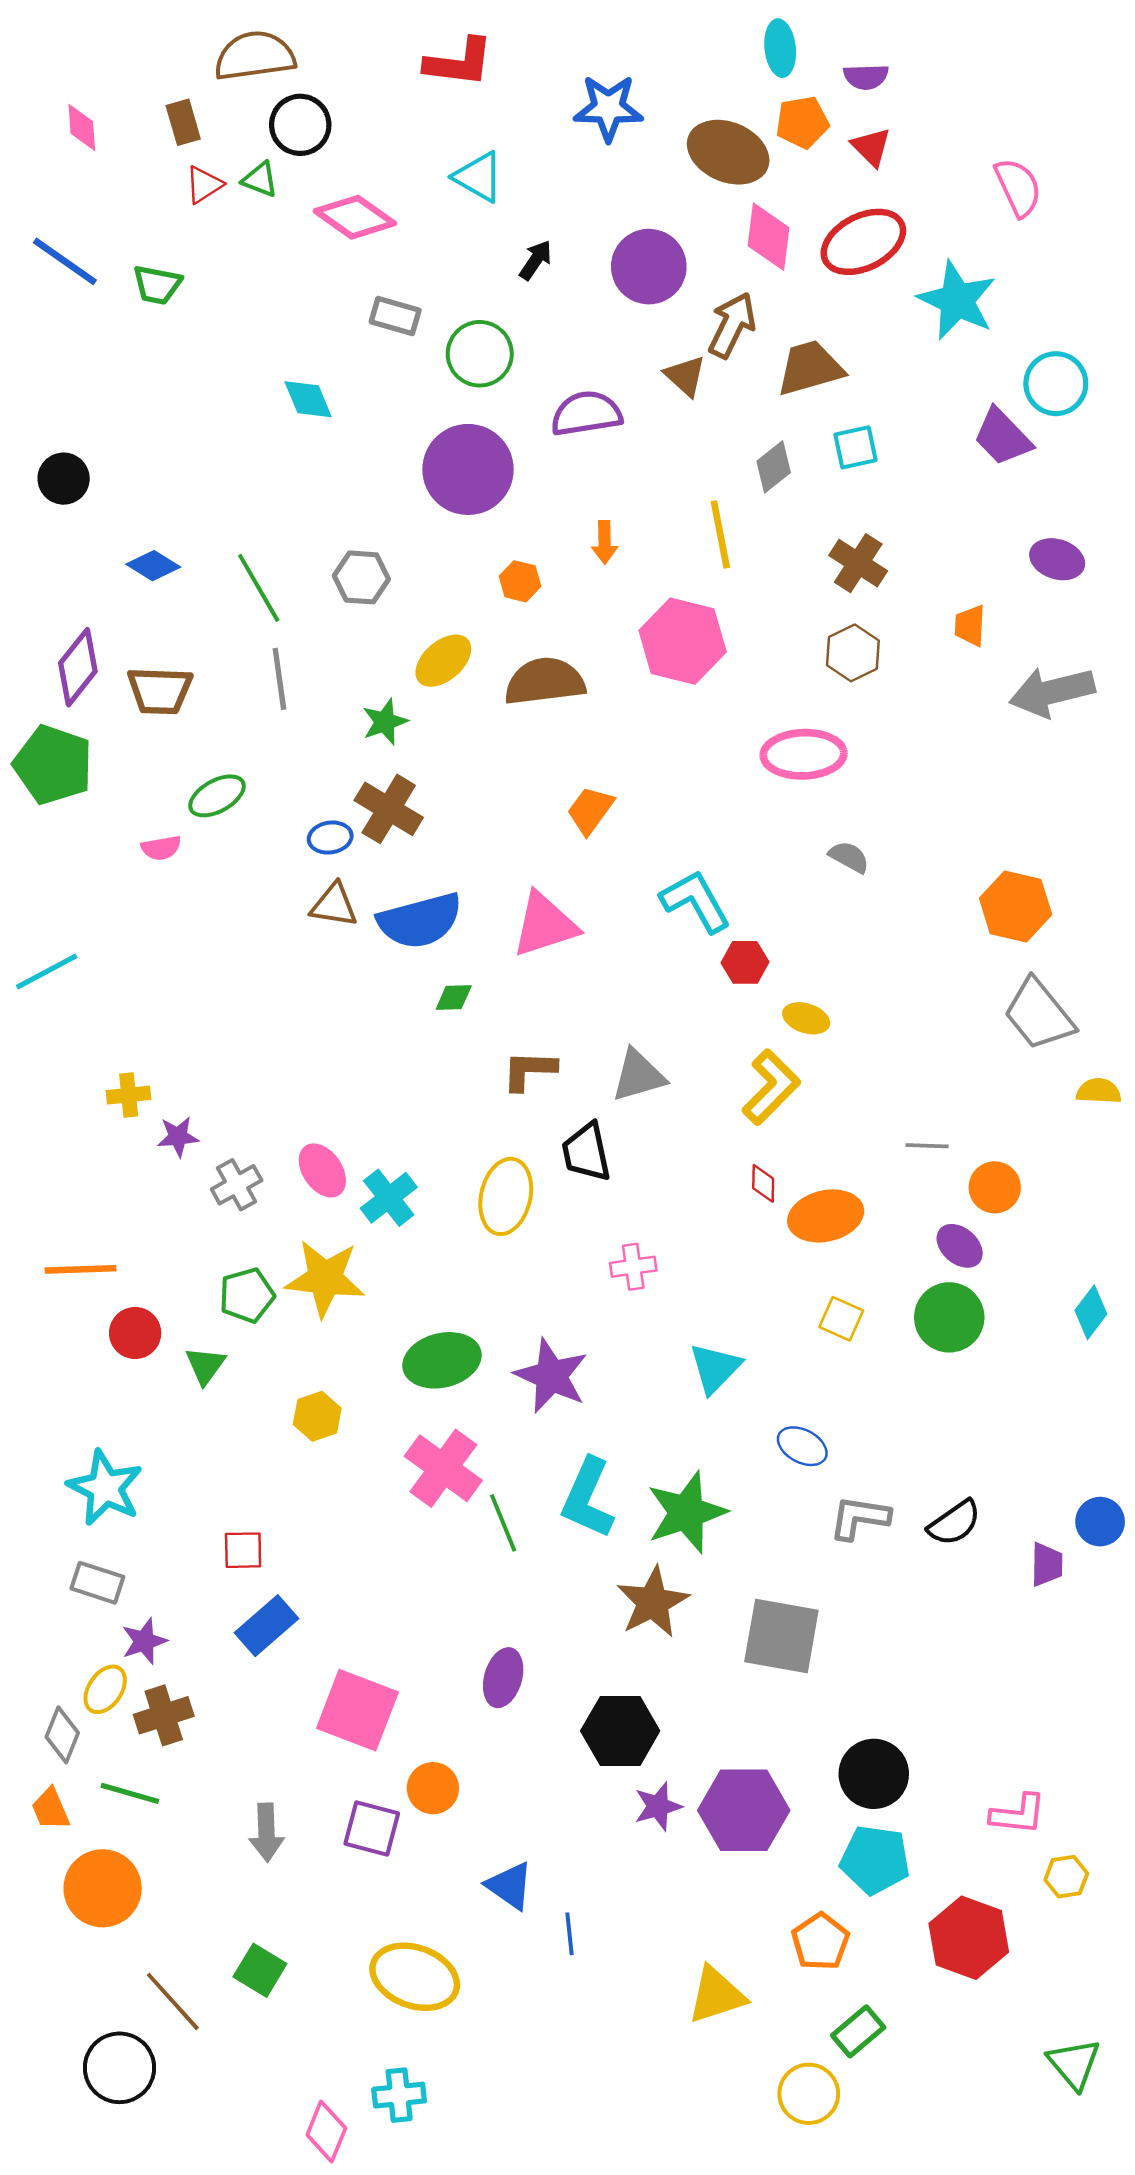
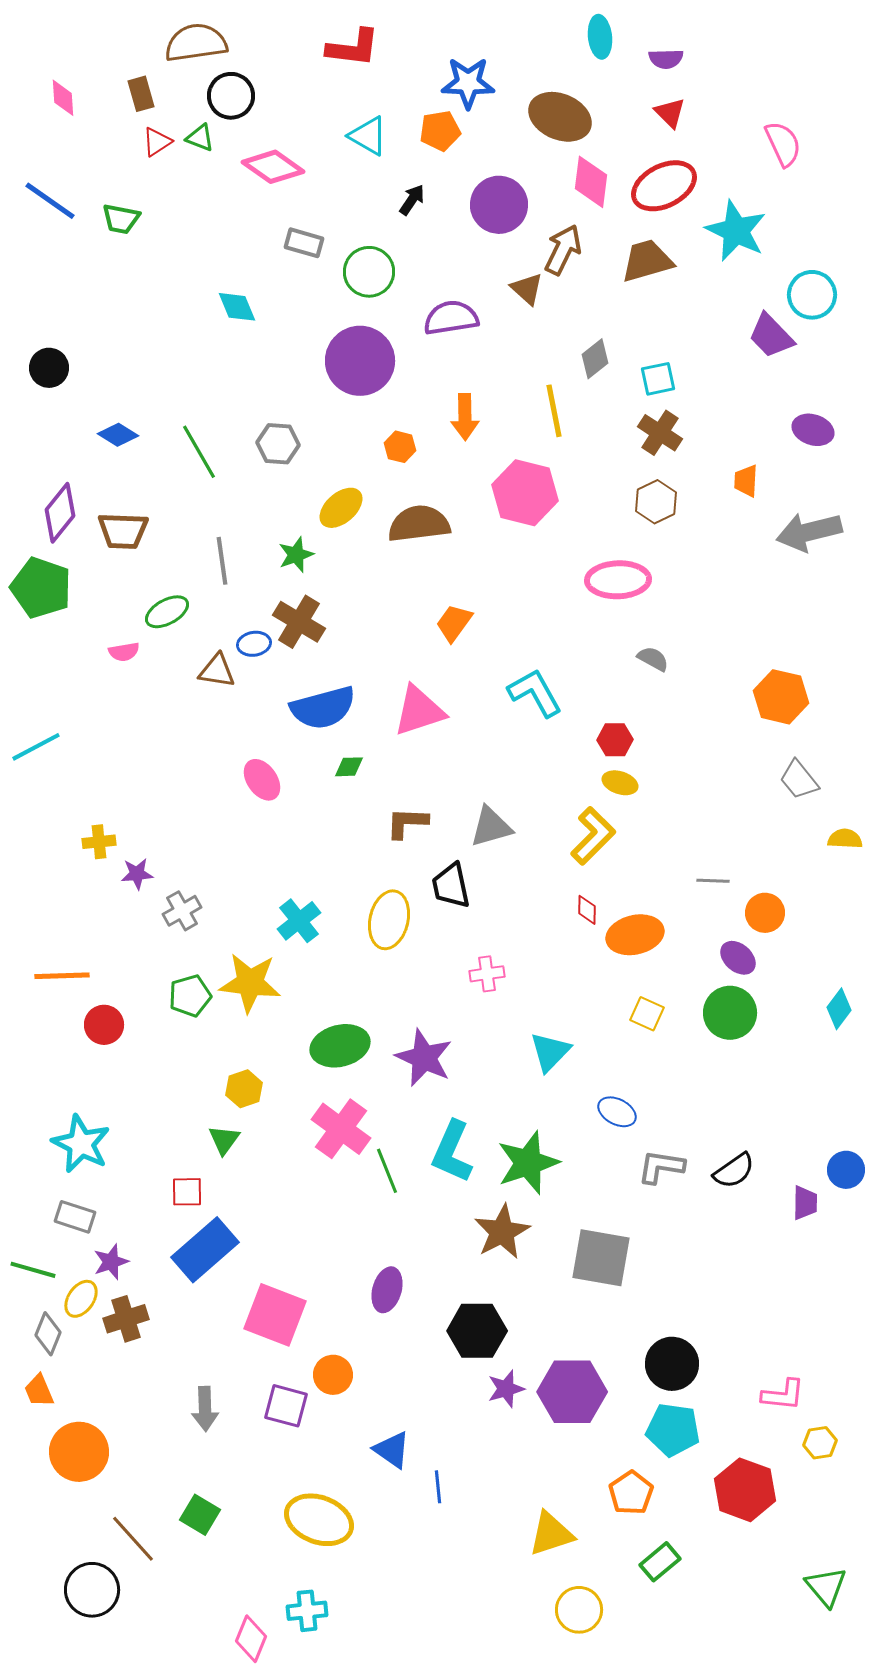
orange pentagon: (802, 122) -> (440, 131), moved
brown trapezoid: (810, 368) -> (647, 261), moved
cyan square: (856, 447) -> (658, 379), moved
orange arrow: (605, 542) -> (465, 417), size x1.4
gray line: (279, 679) -> (222, 561), moved
brown triangle: (334, 905) -> (217, 671), moved
red hexagon: (745, 962) -> (615, 740), moved
gray trapezoid: (1039, 1014) -> (799, 780), size x0.7
pink ellipse: (322, 1170) -> (262, 780), moved
green triangle: (205, 1366) -> (224, 1140), moved
blue rectangle: (266, 1626) -> (205, 1250), size x1.4
green line: (130, 1793) -> (33, 1270), moved
yellow circle: (809, 2094) -> (579, 1610), moved

